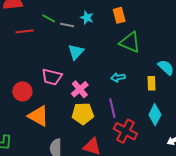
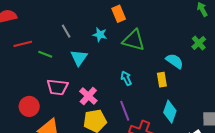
green line: (49, 18) -> (45, 54), moved
cyan star: (87, 18) -> (100, 35), moved
gray line: (67, 25) -> (66, 31), turned 56
cyan arrow: (118, 77) -> (126, 78), turned 80

